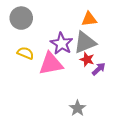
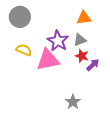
gray triangle: (85, 42) -> (80, 40), size x0.6

